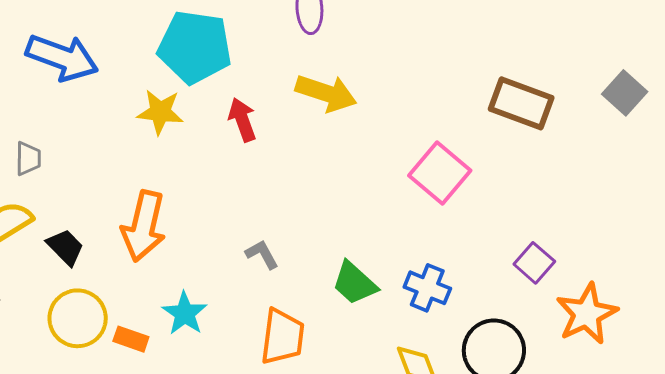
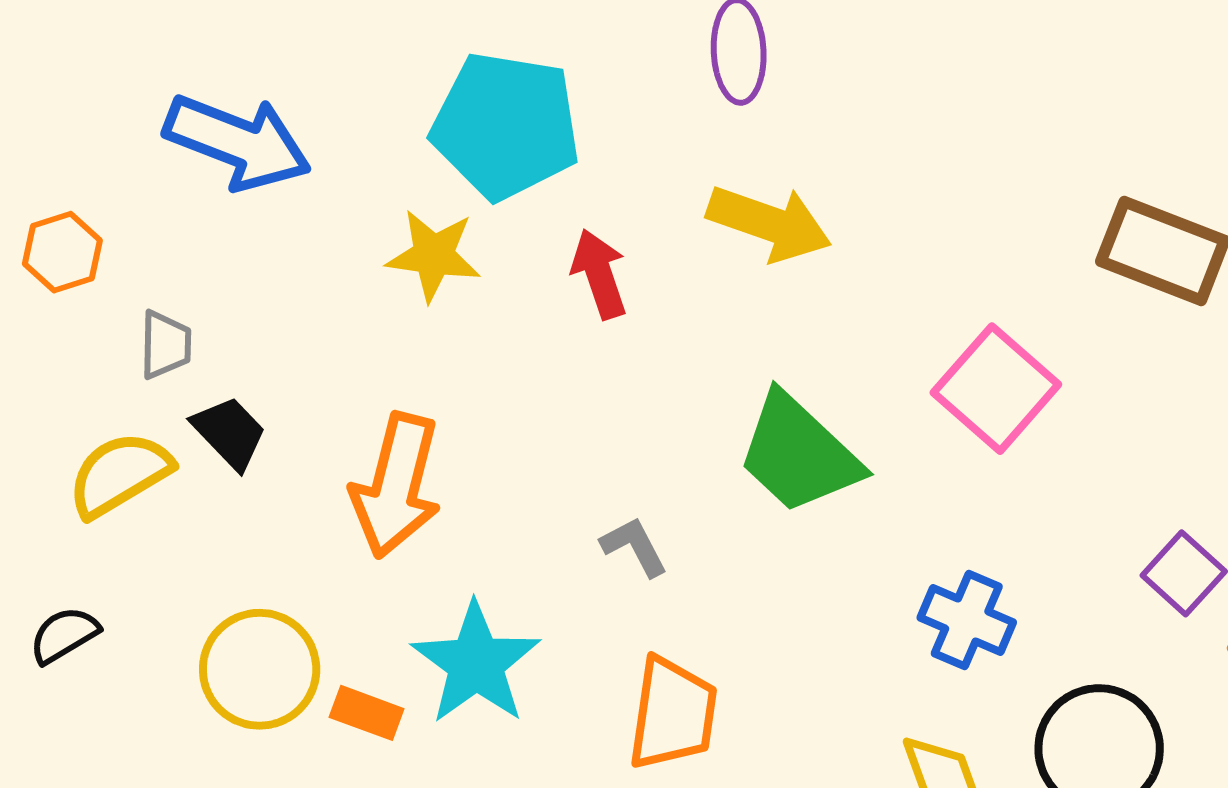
black trapezoid: (65, 247) -> (230, 433), moved
green trapezoid: (354, 283) -> (799, 454), moved, size x1.4
cyan star: (185, 313) -> (476, 663), size x1.4

